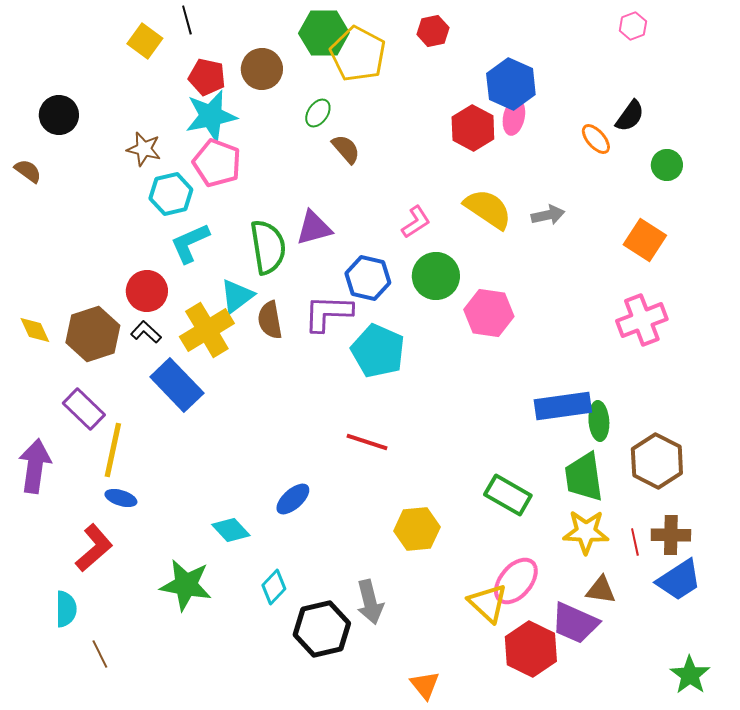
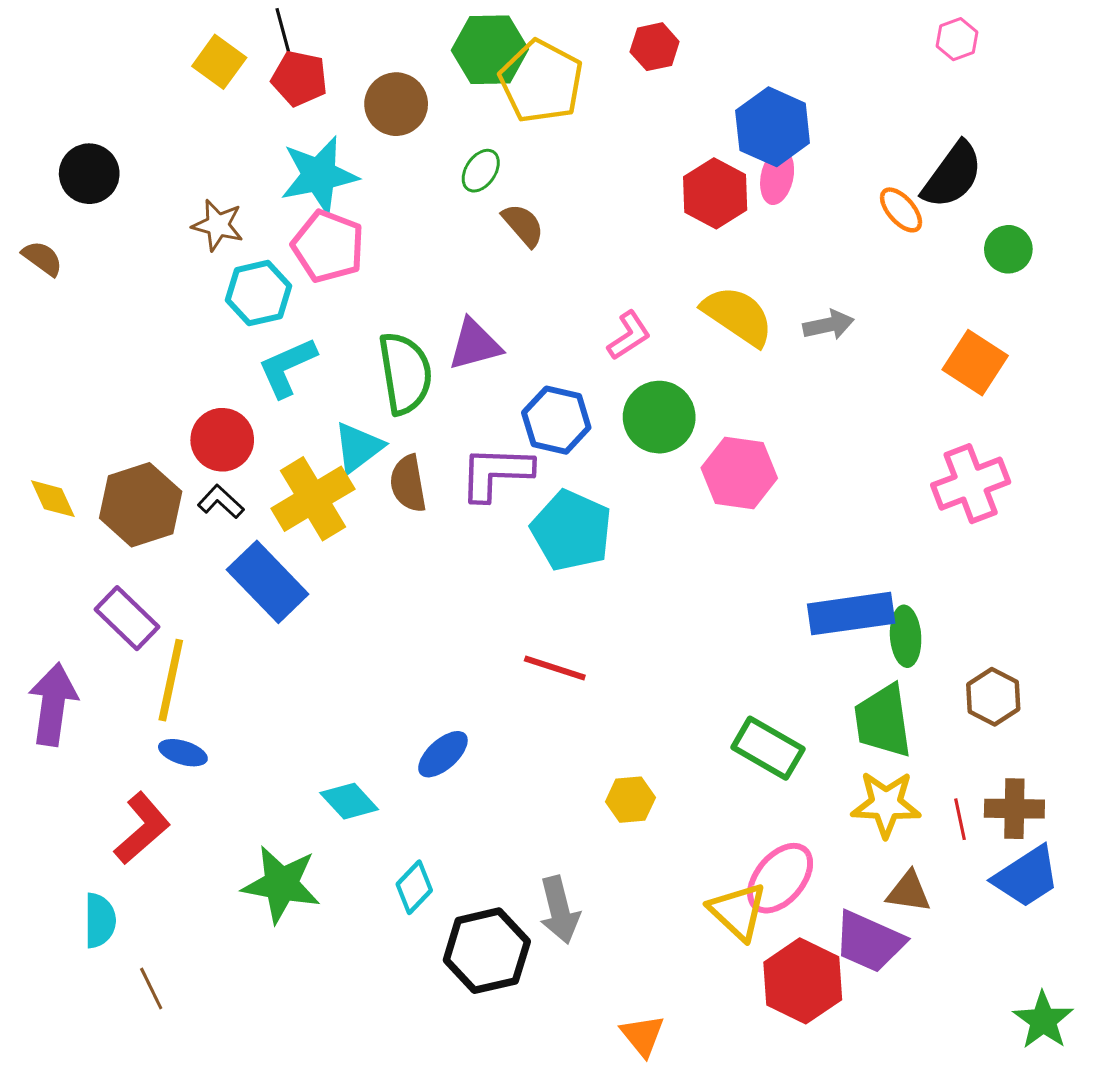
red pentagon: (207, 77) -> (299, 78), moved
black semicircle: (630, 116) -> (952, 175), size x1.4
brown hexagon: (657, 461) -> (993, 697), size x0.7
yellow hexagon: (417, 529) -> (630, 800), size x0.7

